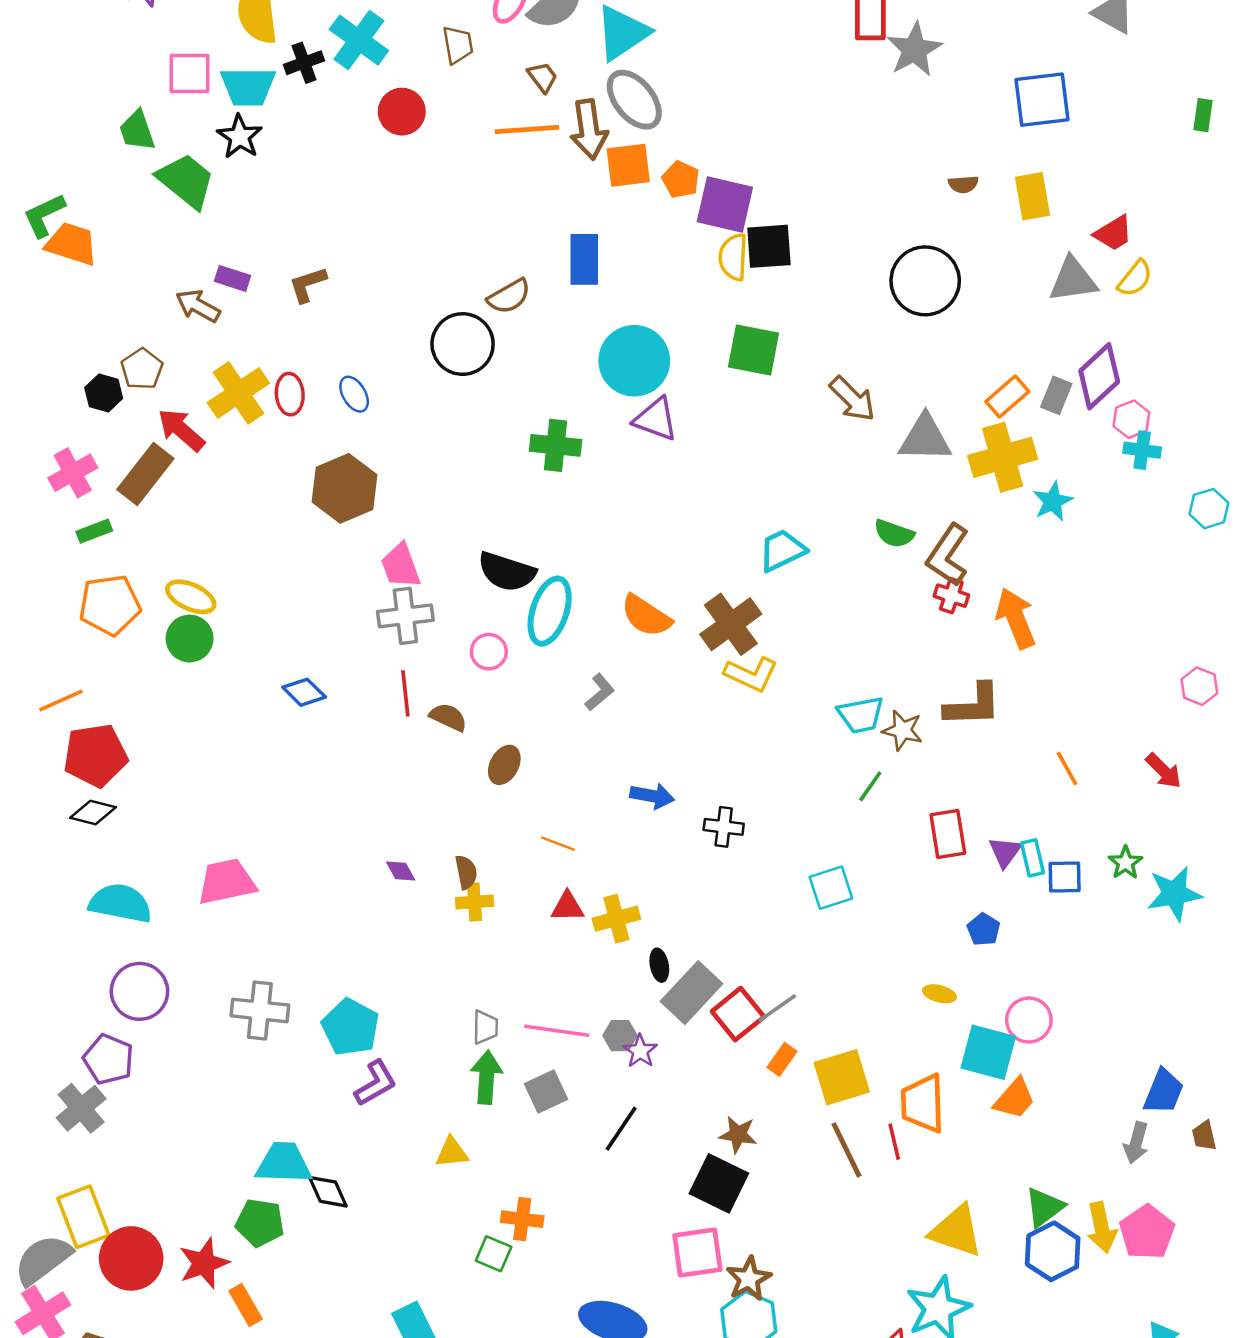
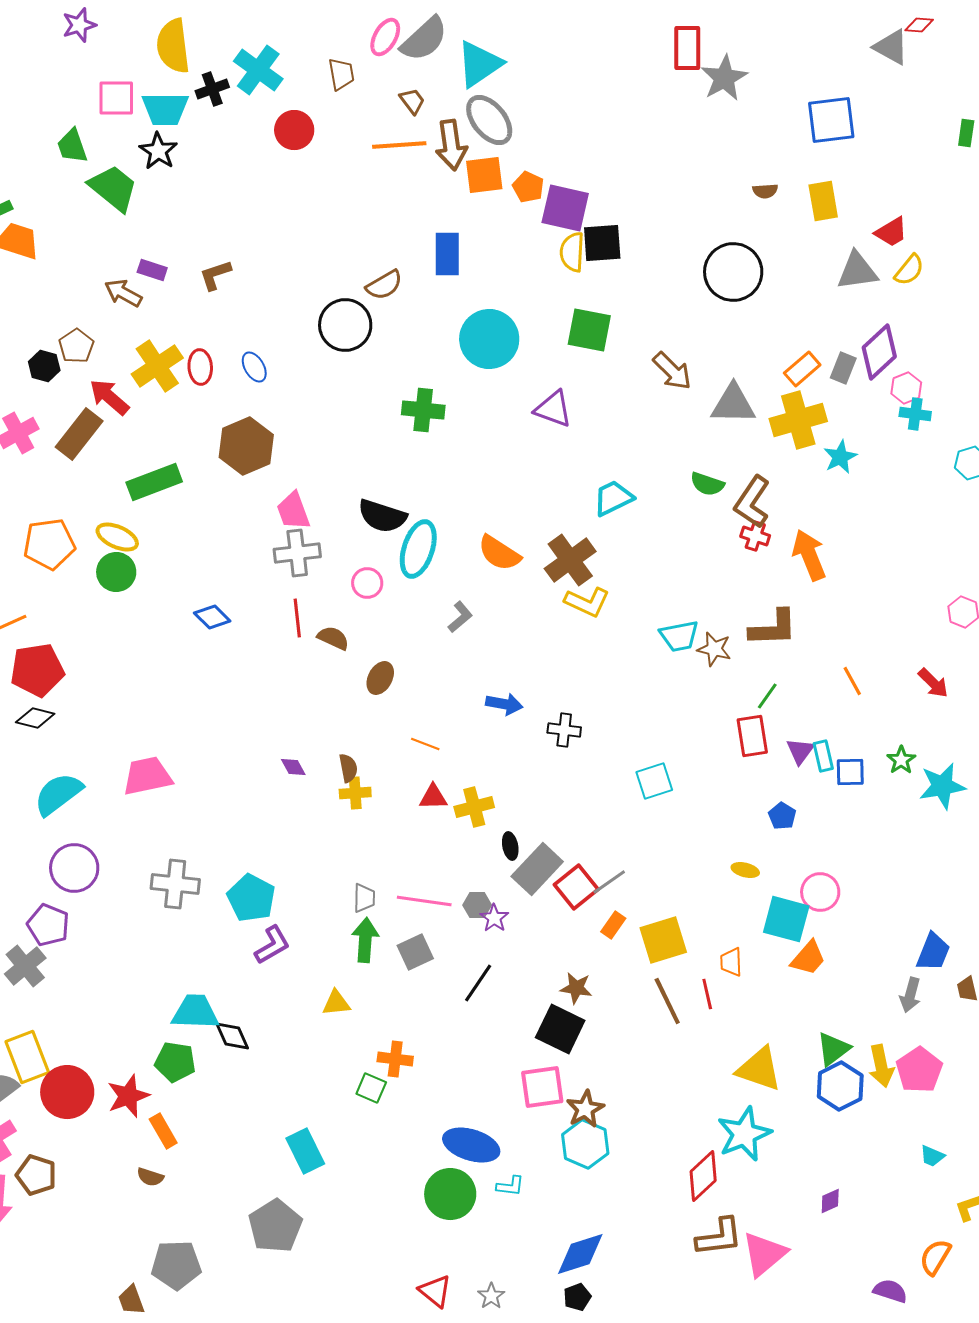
purple triangle: (656, 419) -> (553, 409), moved
green rectangle: (94, 531) -> (154, 482), moved, size x1.8
green line: (870, 786) -> (767, 696), moved
cyan semicircle: (120, 903) -> (58, 794), turned -48
orange trapezoid: (923, 1103) -> (731, 962), size x0.6

